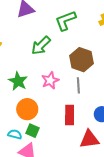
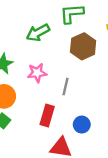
brown hexagon: (82, 60) -> (83, 46), moved

